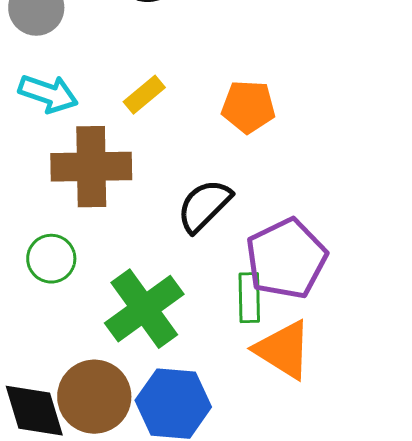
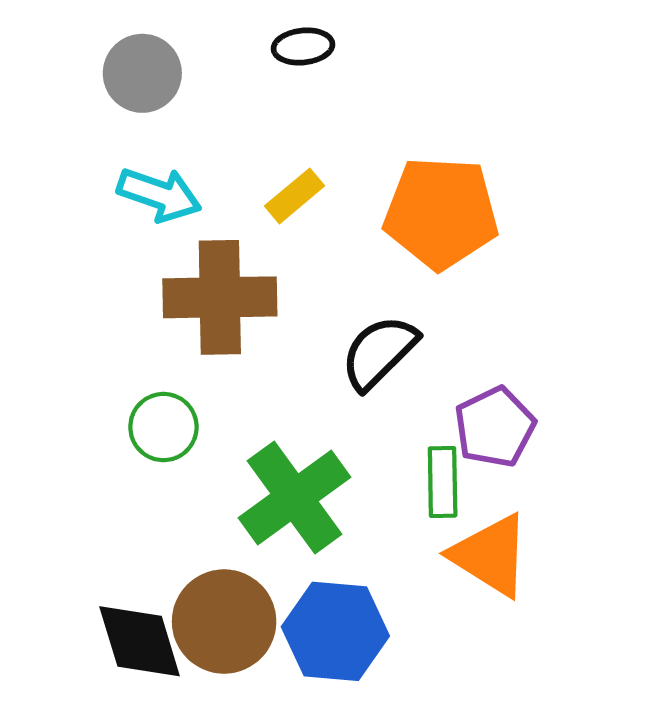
orange pentagon: (248, 107) -> (441, 213), size x1.5
purple pentagon: (286, 259) -> (495, 427), size x0.7

